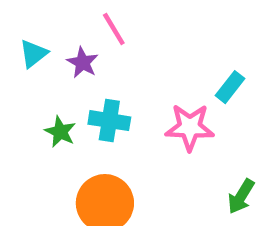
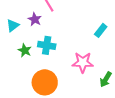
cyan triangle: (33, 54) -> (13, 25), moved
pink star: (190, 127) -> (83, 62), moved

